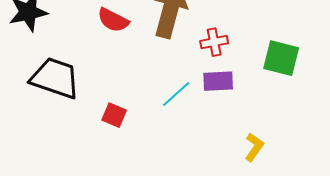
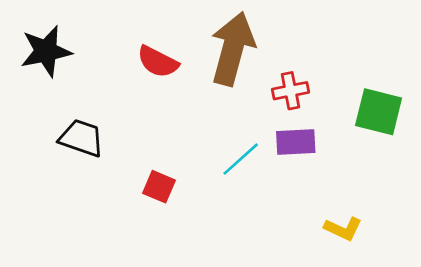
black trapezoid: (55, 78) -> (81, 138), size x0.7
yellow L-shape: (254, 147) -> (343, 229), turned 80

